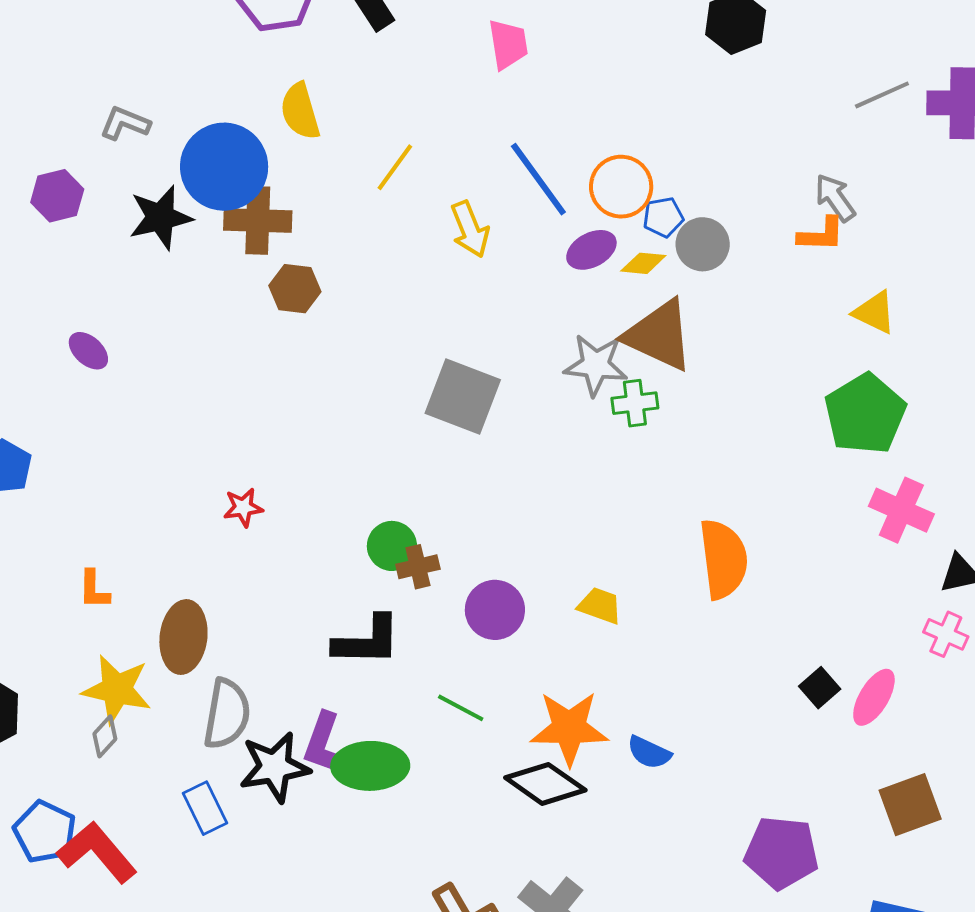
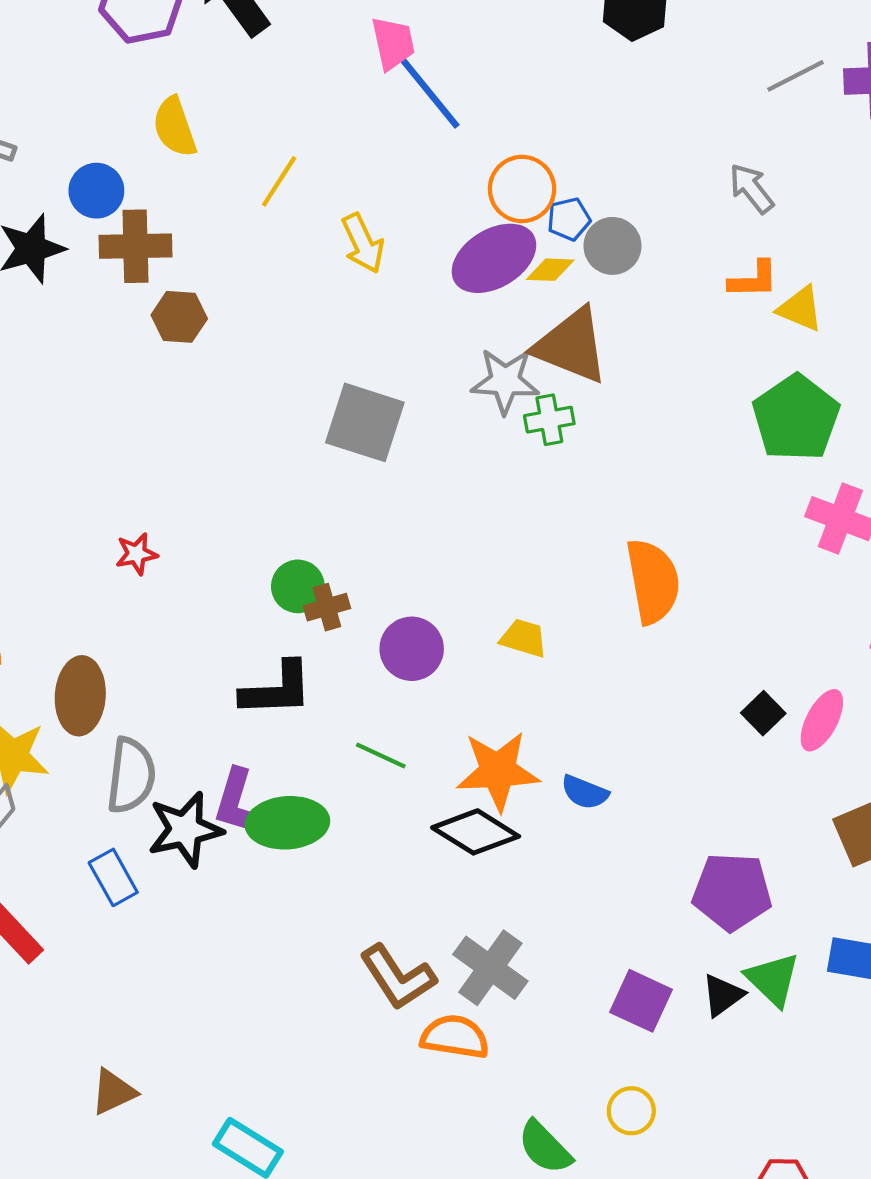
blue circle: (224, 167) -> (96, 191), size x0.6
blue line: (538, 179) -> (428, 91), moved
orange L-shape: (821, 234) -> (753, 280), moved
purple ellipse: (591, 250) -> (494, 258), size x1.6

